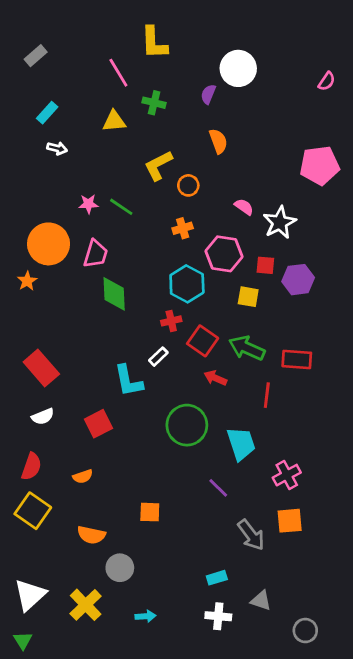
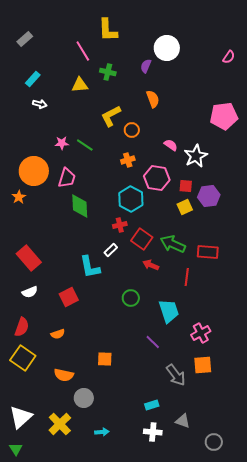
yellow square: (248, 297) -> (185, 207), moved, turned -35
green circle: (187, 425) -> (131, 298), size x0.6

